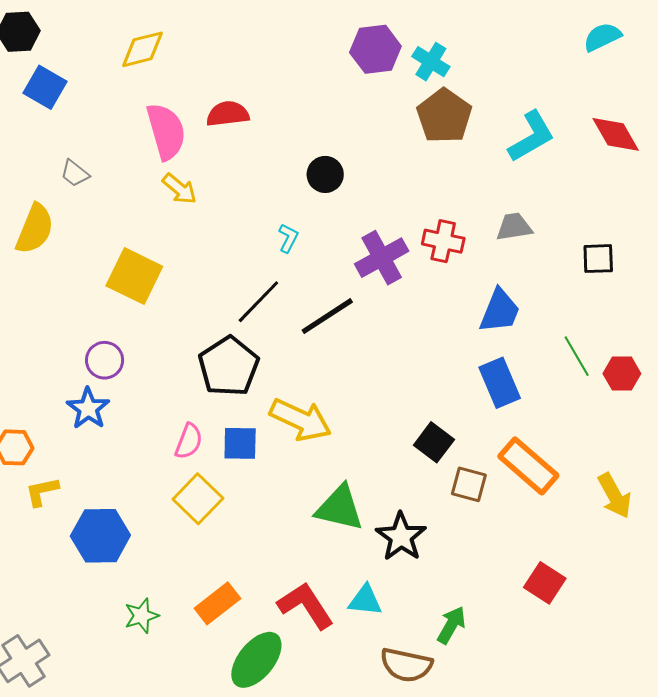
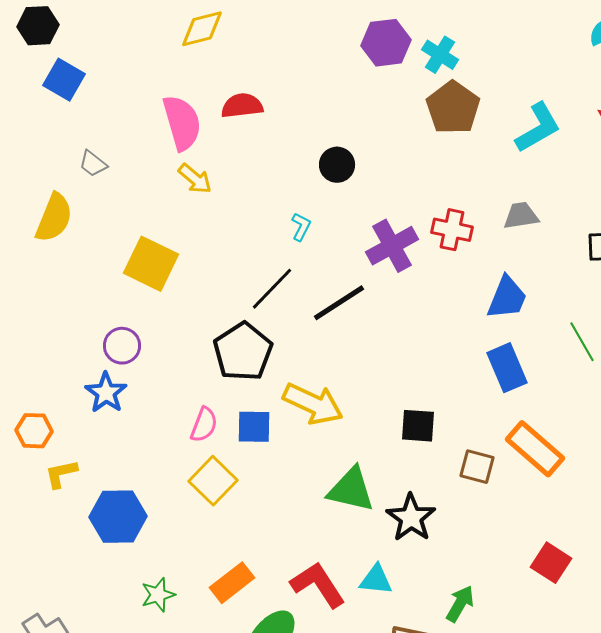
yellow diamond: (143, 49) -> (202, 29), moved
black square: (434, 442) -> (418, 426), moved, turned -33

